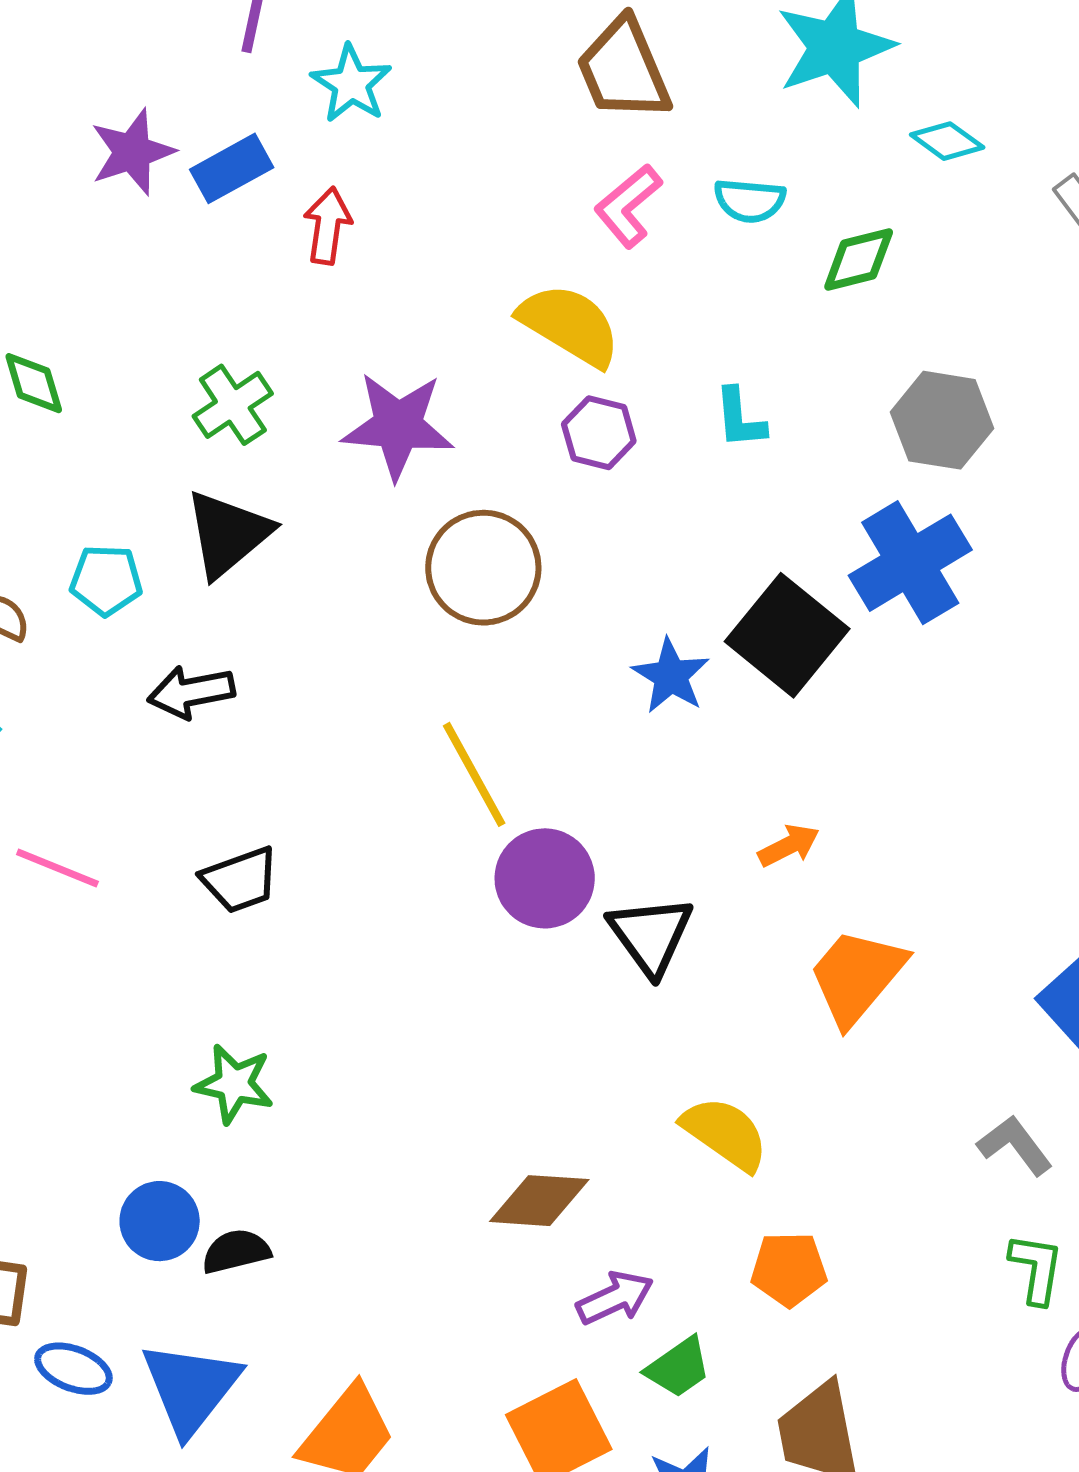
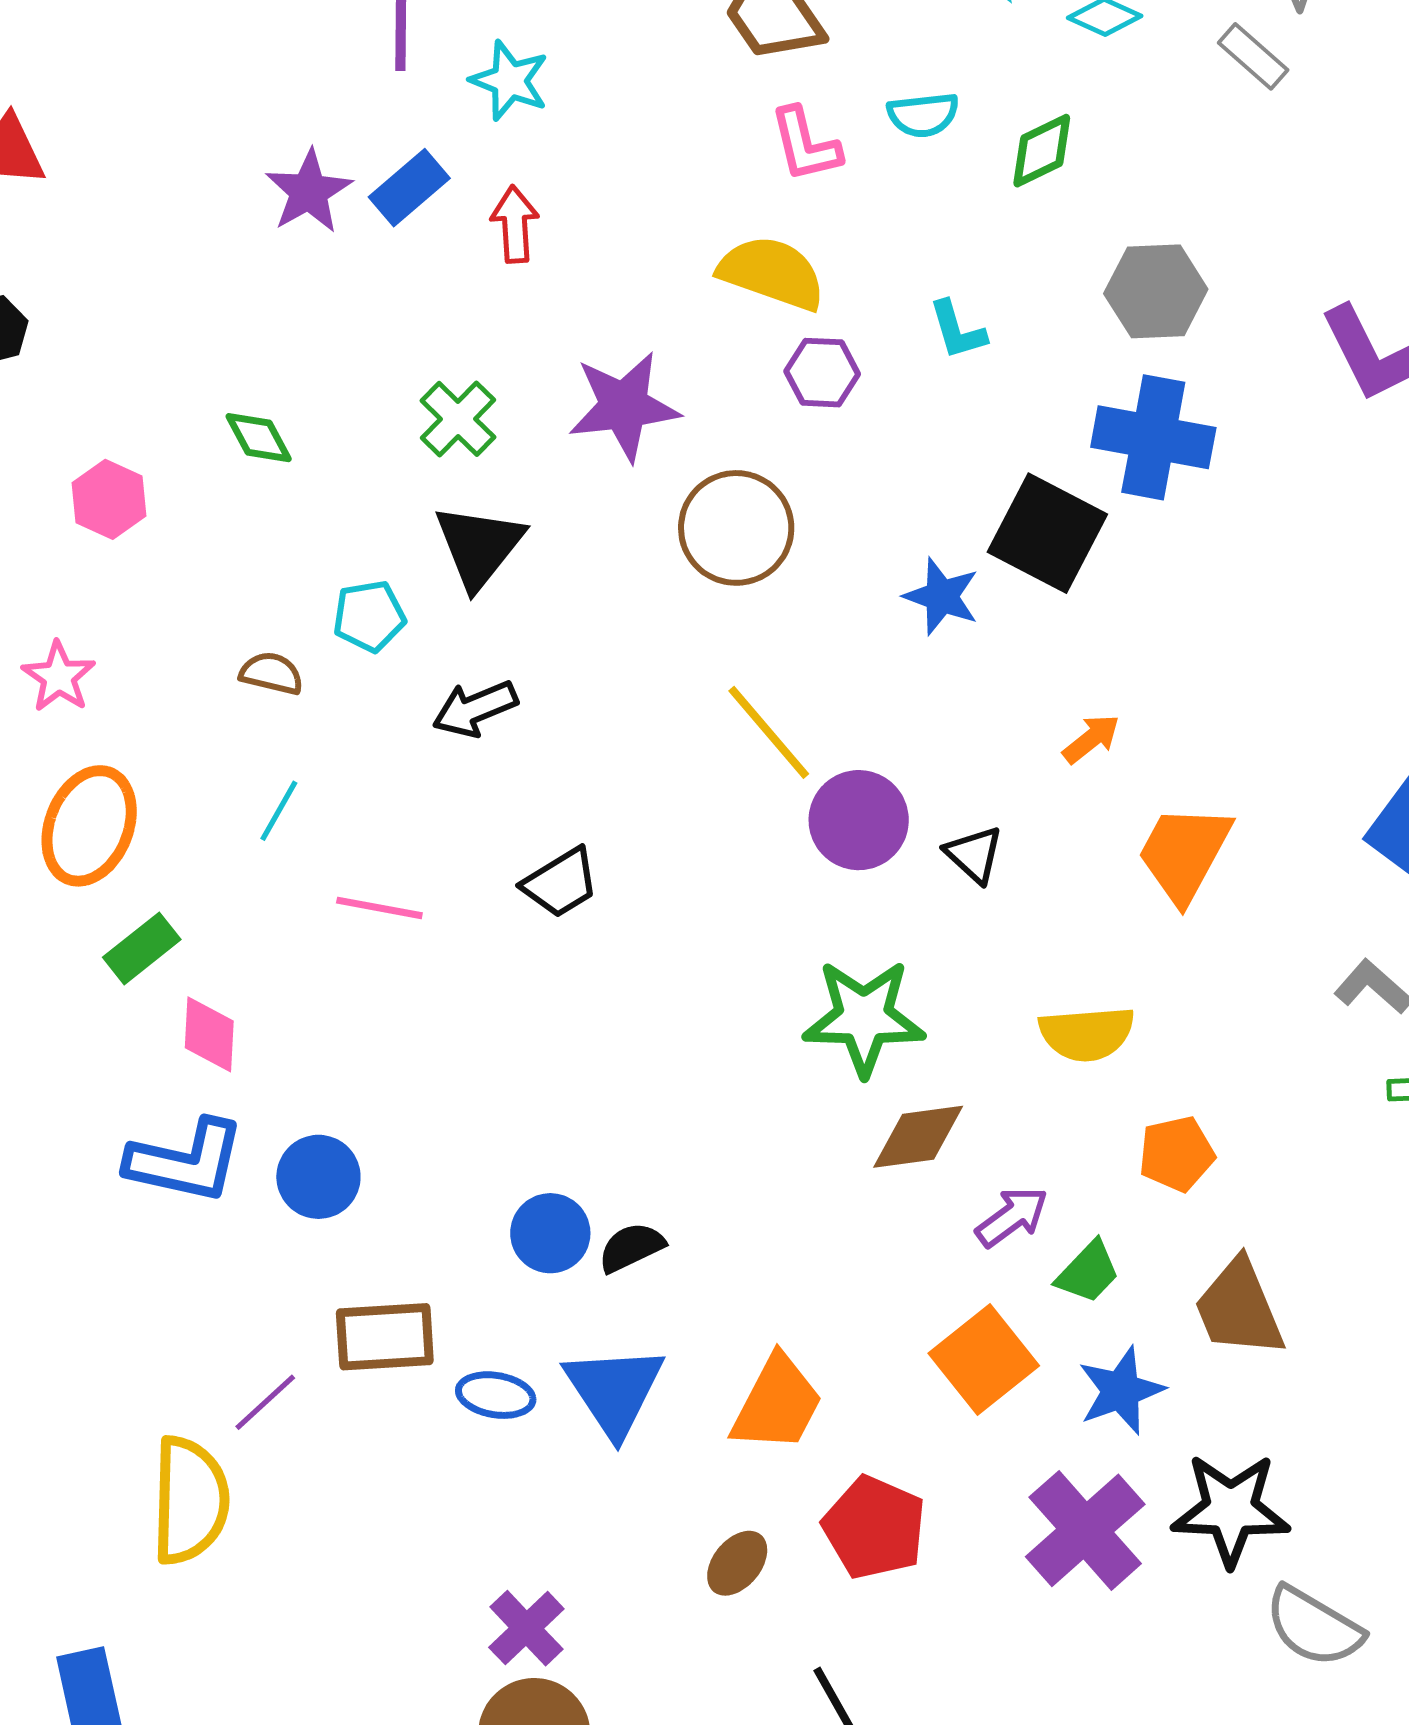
pink L-shape: (628, 206) -> (805, 145), turned -52
blue cross: (910, 563) -> (1153, 437), turned -37
black triangle: (651, 935) -> (974, 854), size x0.7
green star: (234, 1084) -> (864, 1017), moved, size x1.5
yellow semicircle: (725, 1134) -> (1087, 1034), turned 152

